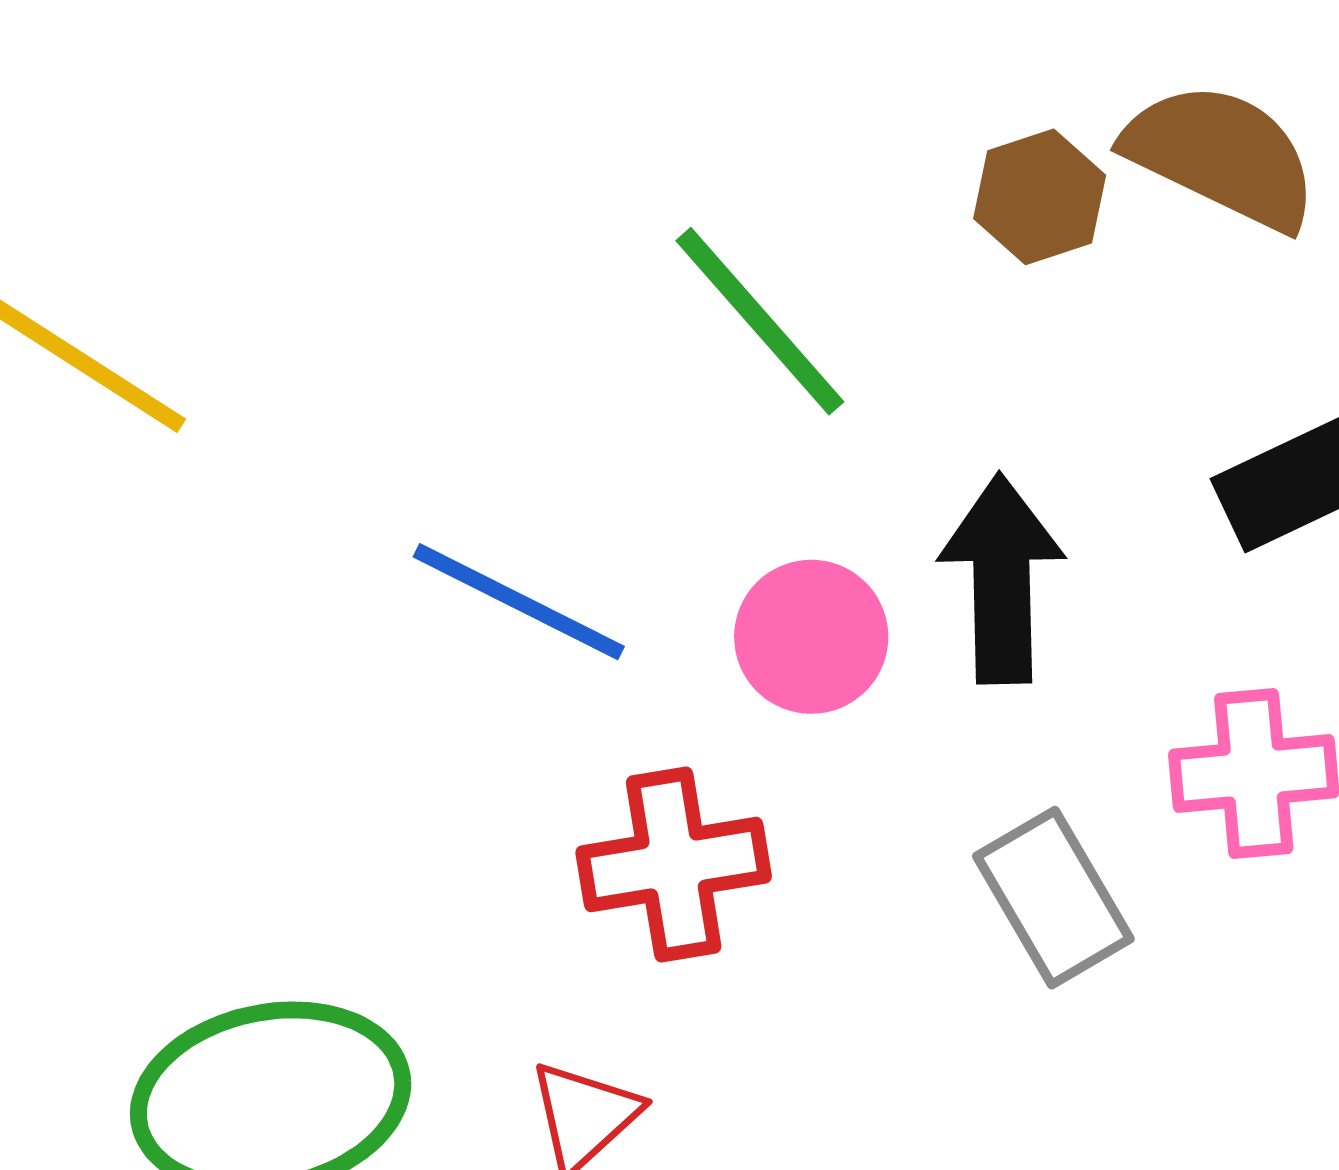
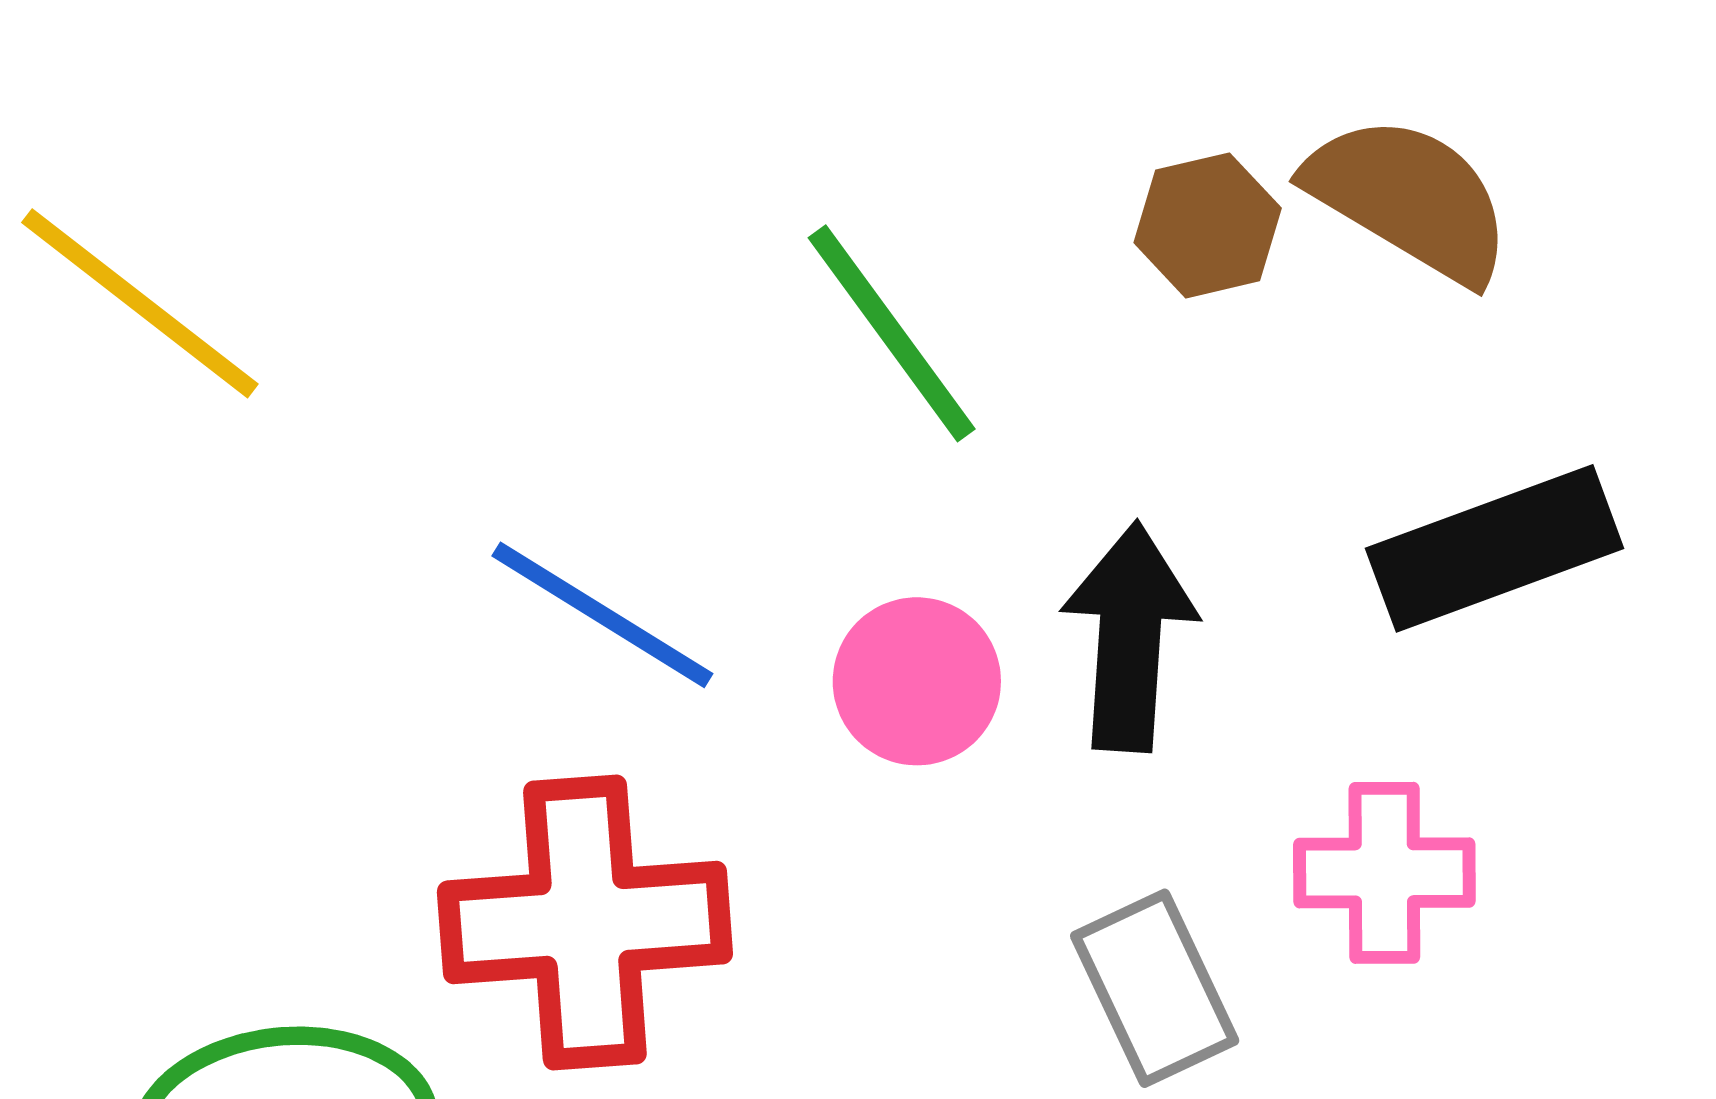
red cross: (674, 864) -> (585, 922), moved, size x1.4

